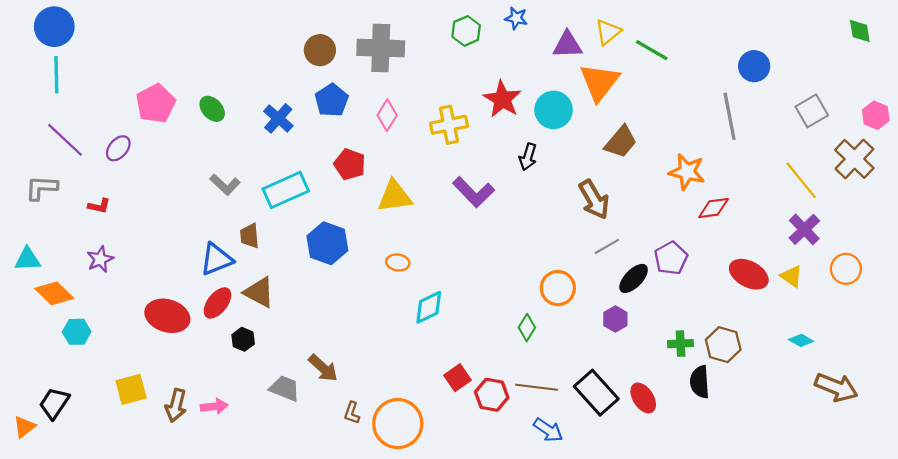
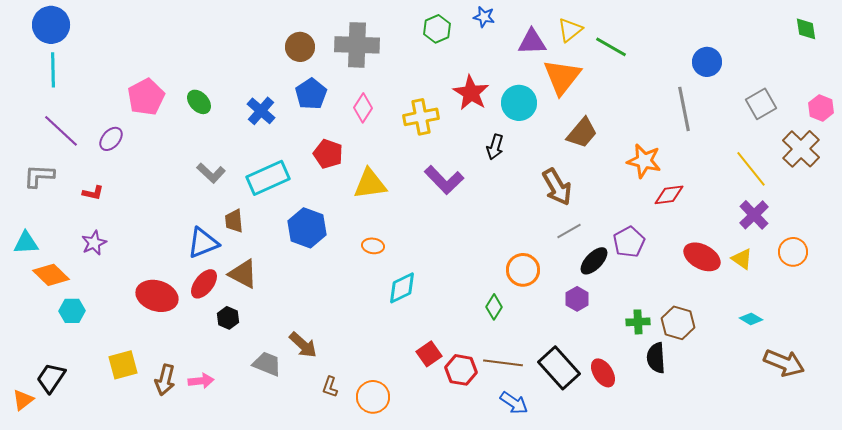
orange circle: (398, 424) -> (373, 397), size x0.7

